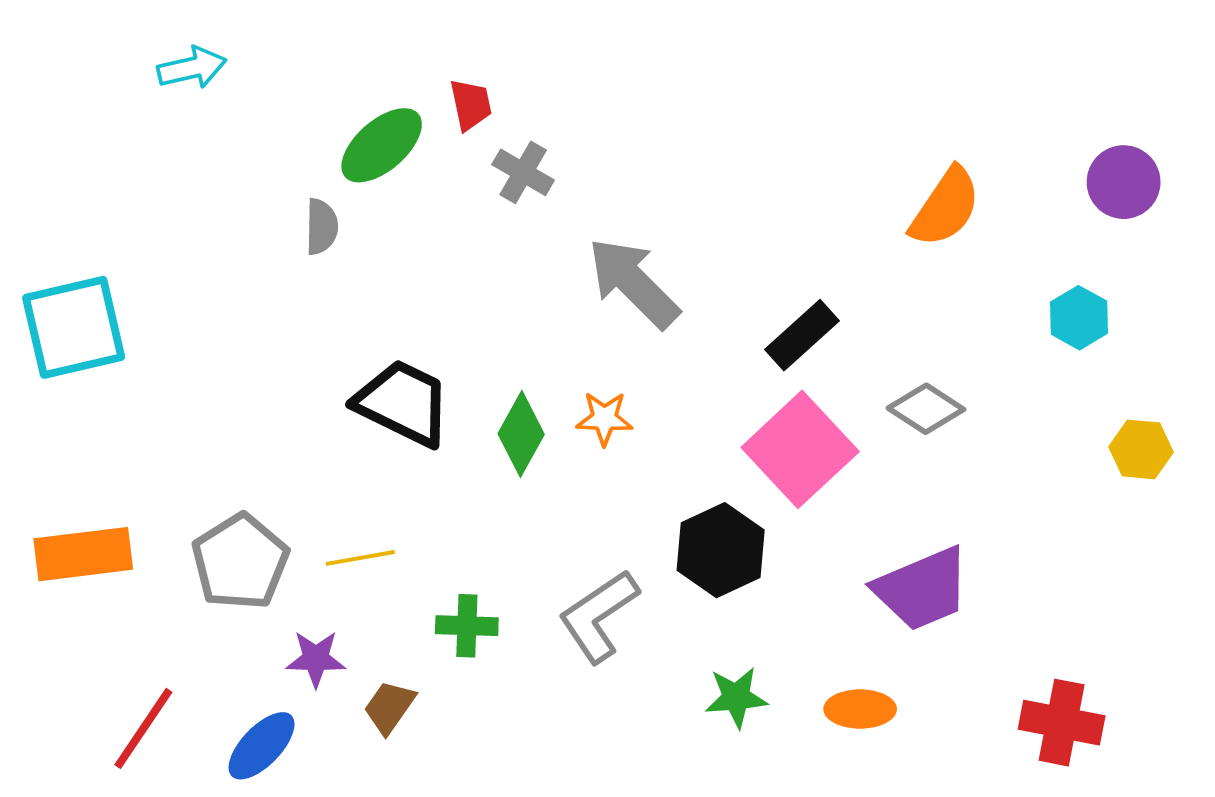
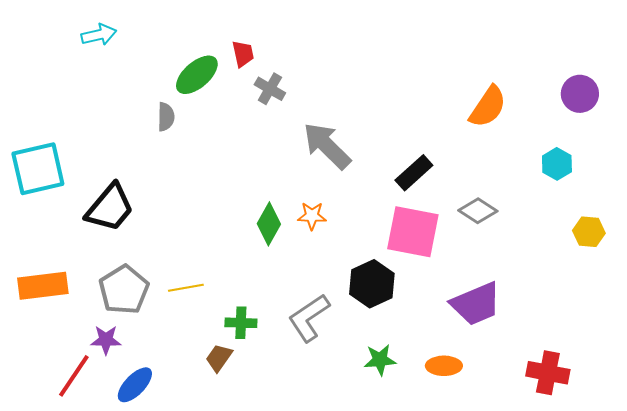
black trapezoid: (403, 403) -> (110, 208), moved, turned 104
pink square: (800, 449) -> (413, 232), turned -36
purple star: (316, 659) -> (106, 340), moved
brown trapezoid: (389, 707) -> (219, 358), moved

